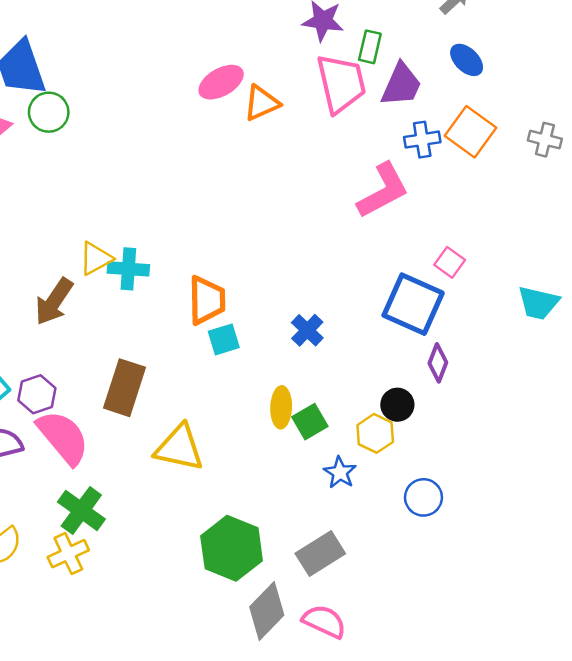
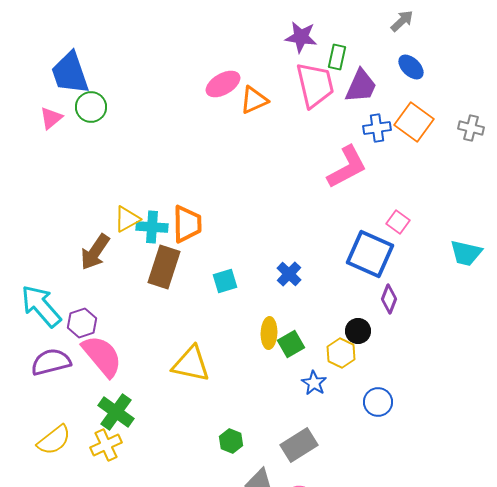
orange trapezoid: (207, 300) -> (187, 224), moved
brown rectangle: (124, 388) -> (164, 267), moved
green hexagon: (232, 548) -> (231, 441), size x0.5

